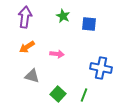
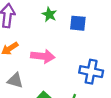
pink arrow: (57, 54) -> (43, 56), size x1.5

